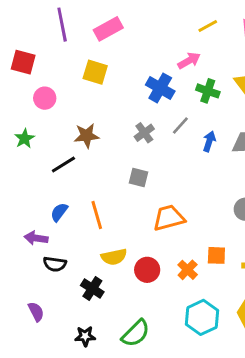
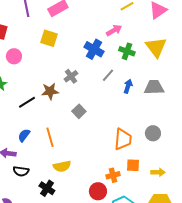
gray cross: (144, 133) -> (71, 76), moved
brown star: (87, 136) -> (50, 91), moved
gray square: (139, 177) -> (79, 111), turned 32
orange trapezoid: (169, 218) -> (123, 139), moved, turned 110
red circle: (147, 270) -> (98, 191), moved
orange cross: (188, 270) -> (113, 175), turned 32

